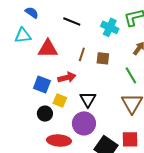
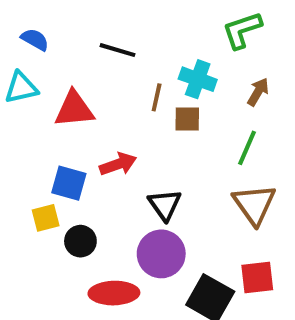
cyan cross: (110, 27) -> (198, 79), moved
brown line: (82, 54) -> (157, 97), moved
green line: (131, 75) -> (247, 148), turned 60
yellow square: (60, 101) -> (46, 218), moved, turned -32

